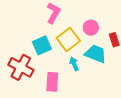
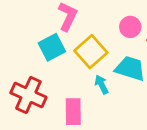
pink circle: (91, 28) -> (130, 27), moved
cyan square: (42, 45) -> (52, 47), moved

